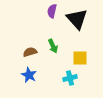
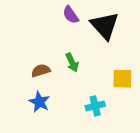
purple semicircle: (52, 11) -> (71, 15), turned -48
yellow square: (80, 58) -> (122, 79), moved

